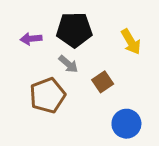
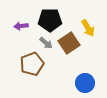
brown square: (103, 82) -> (69, 43), moved, size x1.5

